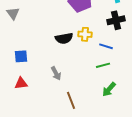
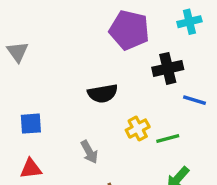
black cross: (116, 20) -> (168, 68), moved
yellow cross: (85, 34) -> (138, 129), moved, turned -32
blue line: (106, 46) -> (194, 100), moved

